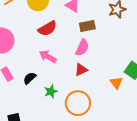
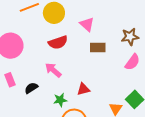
pink semicircle: (82, 48) -> (132, 62), moved
green star: (51, 91) -> (60, 100), moved

